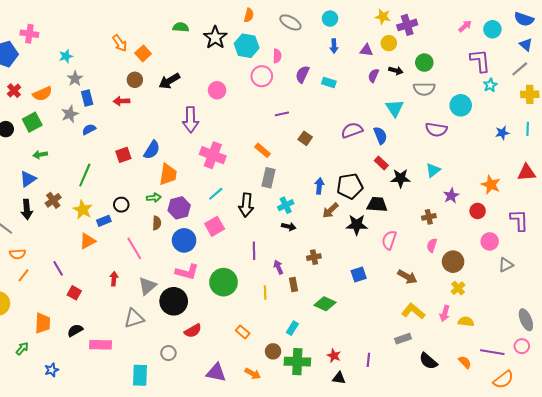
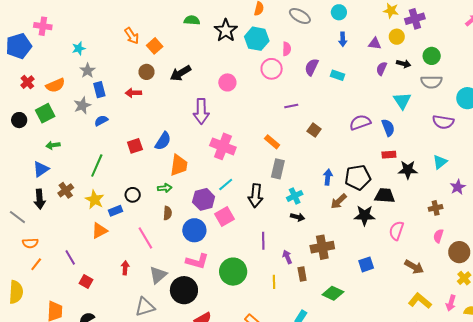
red rectangle: (381, 163) -> (389, 155), turned -48
purple hexagon: (179, 208) -> (204, 199), moved
brown cross: (314, 257) -> (322, 247), size x1.6

